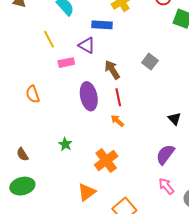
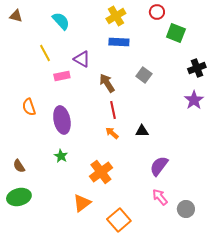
blue rectangle: (102, 25) -> (119, 42), moved
purple ellipse: (89, 96) -> (62, 120), moved
black triangle: (174, 119) -> (142, 131), moved, turned -48

